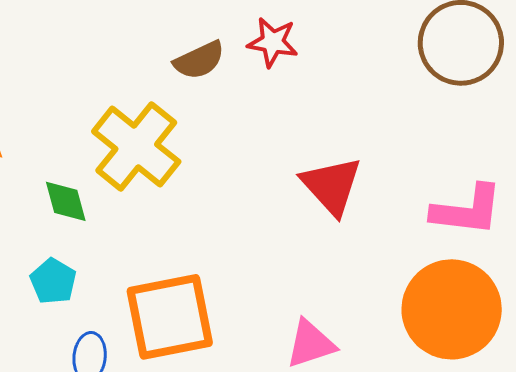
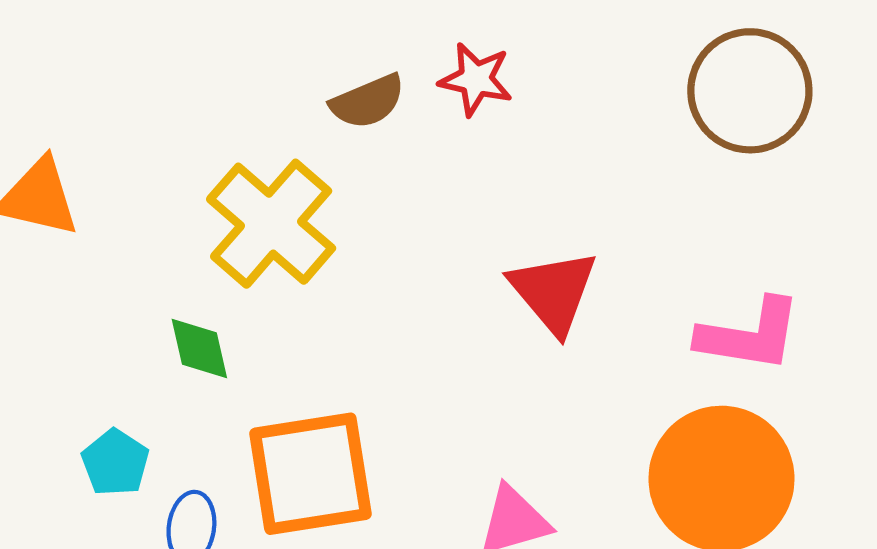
green diamond: (66, 201) -> (199, 349), moved
cyan pentagon: (53, 281) -> (115, 463), moved

